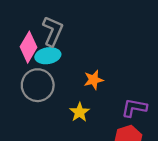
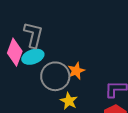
gray circle: (38, 85) -> (55, 76), moved

